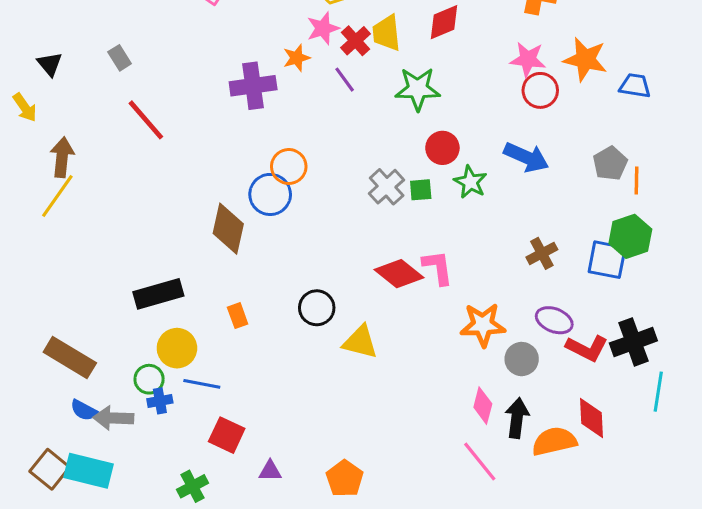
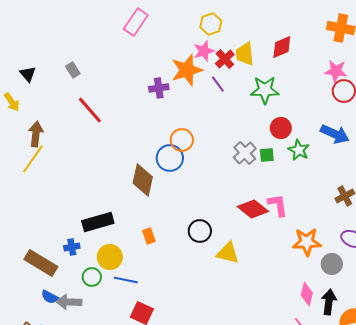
orange star: (297, 58) -> (187, 70), size x1.8
purple cross: (253, 86) -> (159, 88), size x0.7
blue cross: (160, 401) -> (72, 247), moved

